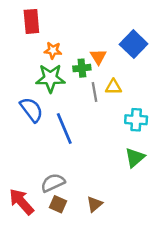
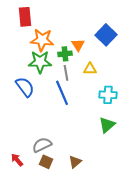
orange star: (53, 50) -> (42, 40), size x1.6
gray line: (94, 92) -> (66, 73), moved
blue line: (64, 129) -> (62, 93), moved
red arrow: (21, 202) -> (17, 160), size x0.6

